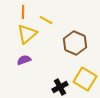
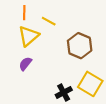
purple semicircle: (24, 60) -> (25, 64), turned -32

